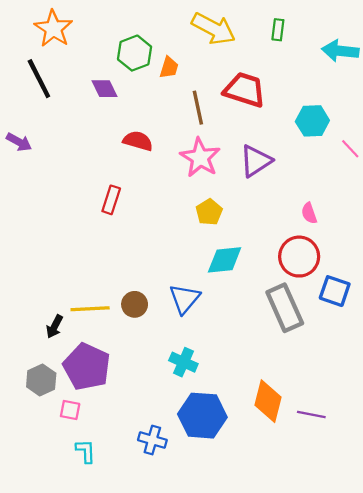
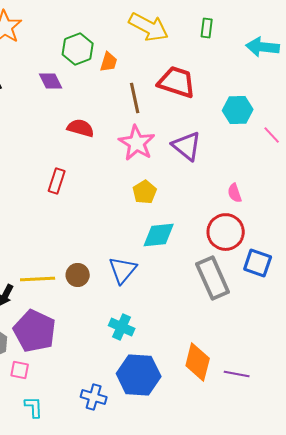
purple triangle: (256, 161) -> (187, 146), turned -48

